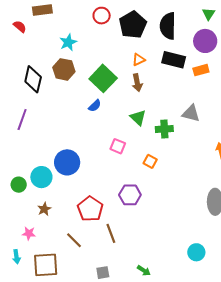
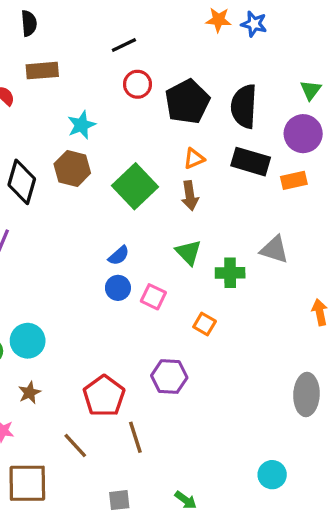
blue semicircle: (95, 106) -> (119, 255), moved
blue circle: (67, 162) -> (118, 288), moved, size x0.6

